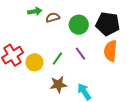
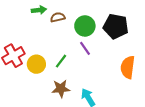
orange semicircle: (111, 51) -> (128, 67), moved
purple line: (81, 54) -> (85, 48), moved

